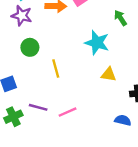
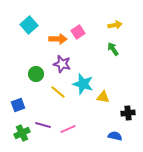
purple star: (22, 16) -> (62, 64), moved
cyan star: (97, 43) -> (83, 84), moved
yellow line: (56, 69) -> (58, 92), turned -35

